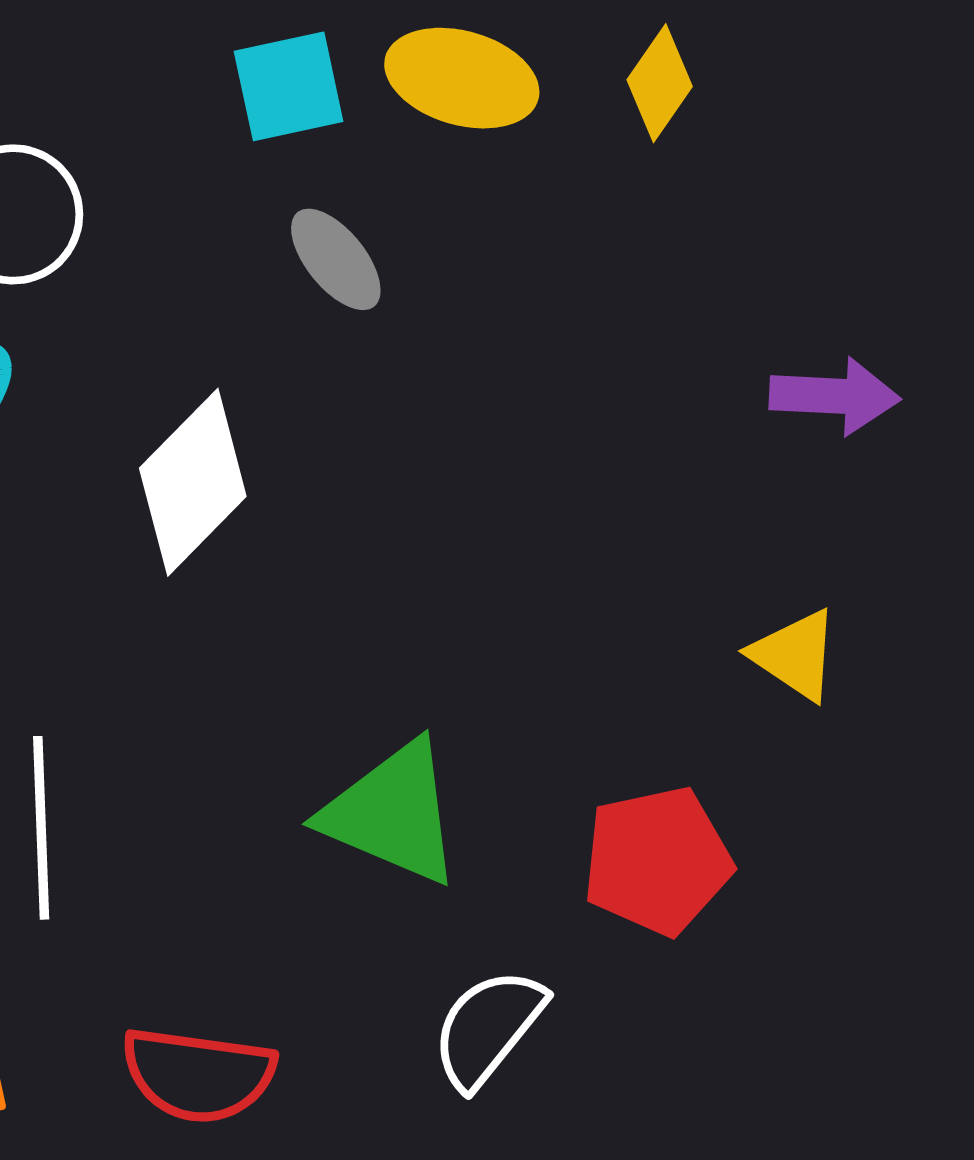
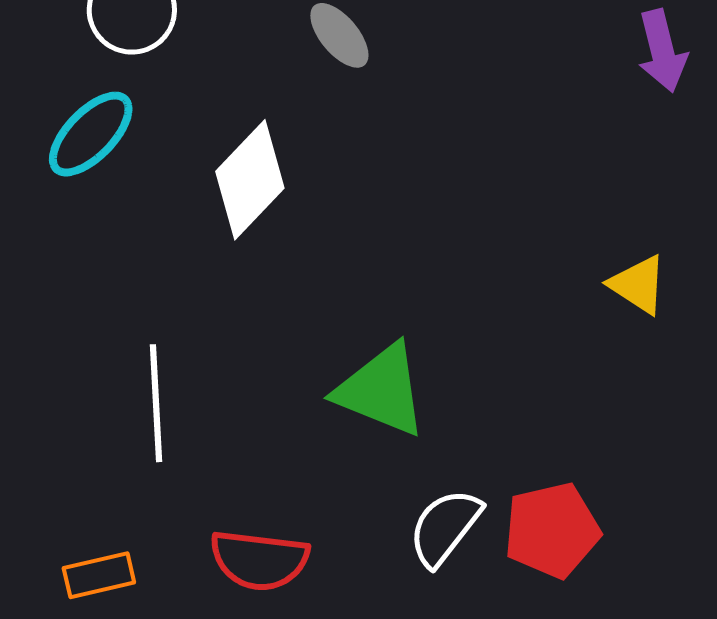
purple arrow: (835, 396) -> (662, 51), moved, turned 74
red pentagon: (657, 861) -> (552, 530), moved

